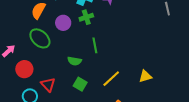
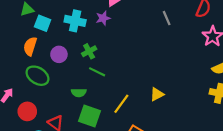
green cross: (86, 17) -> (89, 51), moved
green line: (95, 45) -> (97, 72), turned -42
green square: (80, 84) -> (89, 116), size x1.5

